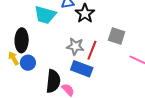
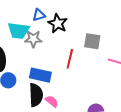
gray star: (75, 46) -> (33, 39), moved
blue rectangle: (82, 69) -> (40, 75), moved

